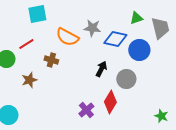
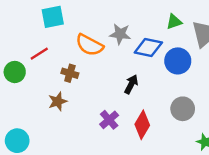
gray circle: (126, 79) -> (183, 109), moved
brown star: (29, 80) -> (58, 101), moved
purple cross: (86, 110) -> (109, 120), moved

